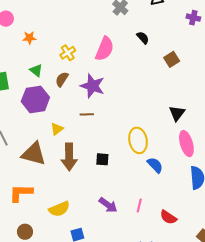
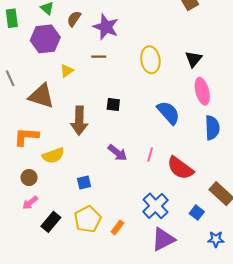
yellow ellipse: (138, 140) -> (150, 60), moved
brown arrow: (69, 157) -> (79, 121), moved
blue semicircle: (155, 165) -> (168, 113), size x1.4
yellow semicircle: (59, 209) -> (53, 155), moved
red semicircle: (168, 217) -> (180, 168), size x1.5

